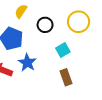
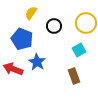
cyan square: (63, 50) -> (79, 50), moved

